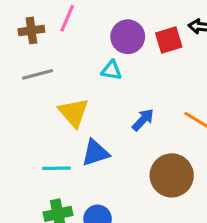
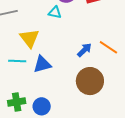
blue arrow: (143, 120) -> (84, 50), moved
cyan line: (56, 168) -> (17, 61), moved

